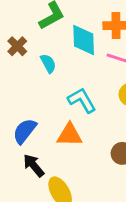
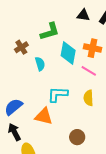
cyan L-shape: (82, 100) -> (58, 94), turned -70

